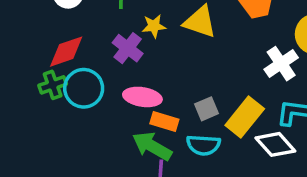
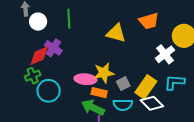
yellow star: (154, 26) -> (104, 73), moved, size x1.5
purple cross: (128, 48) -> (53, 48), moved
cyan circle: (84, 88) -> (49, 91), moved
white diamond: (275, 144) -> (152, 103), moved

